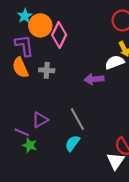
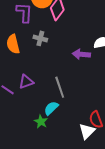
orange semicircle: (20, 68) -> (13, 44), moved
green star: (30, 145) -> (41, 122), moved

